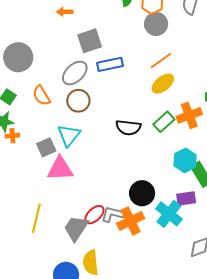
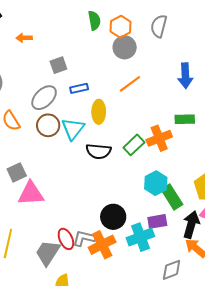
orange arrow: (65, 12) -> (24, 38), moved
gray square: (90, 41) -> (58, 65), size x0.7
blue rectangle: (110, 64) -> (79, 88), size x0.7
yellow ellipse: (163, 84) -> (99, 112), moved, turned -50
cyan triangle: (69, 135) -> (73, 129), moved
cyan cross: (169, 214) -> (140, 237), turned 32
red ellipse: (94, 215) -> (66, 239), turned -70

